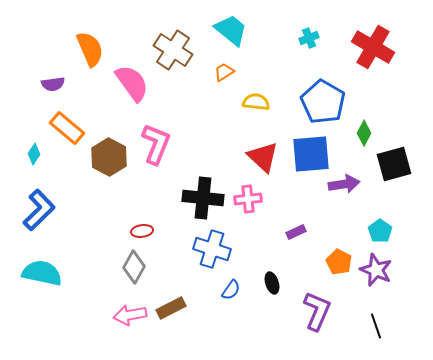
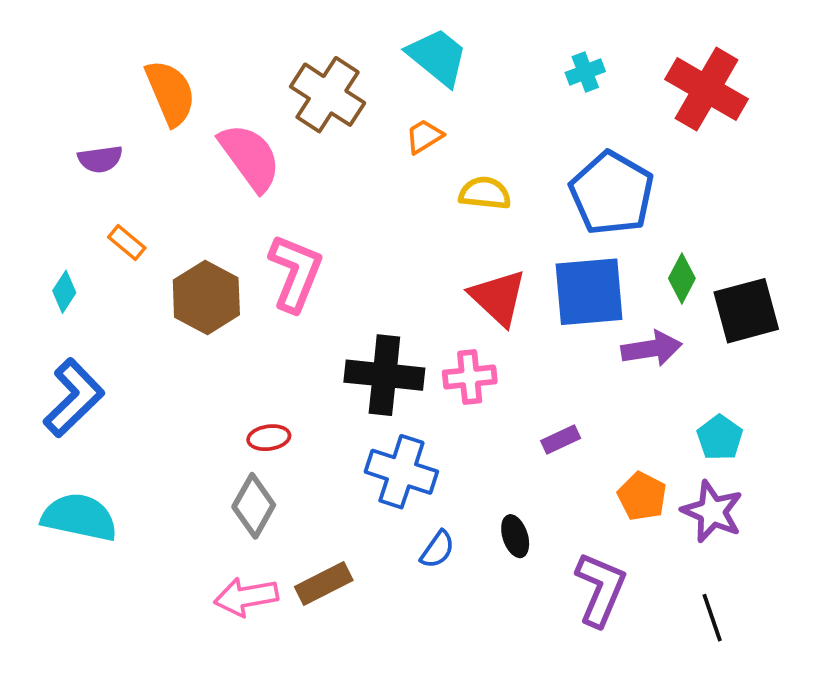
orange rectangle: (67, 128) -> (127, 242), size x0.6
green diamond: (364, 133) -> (682, 278), moved

